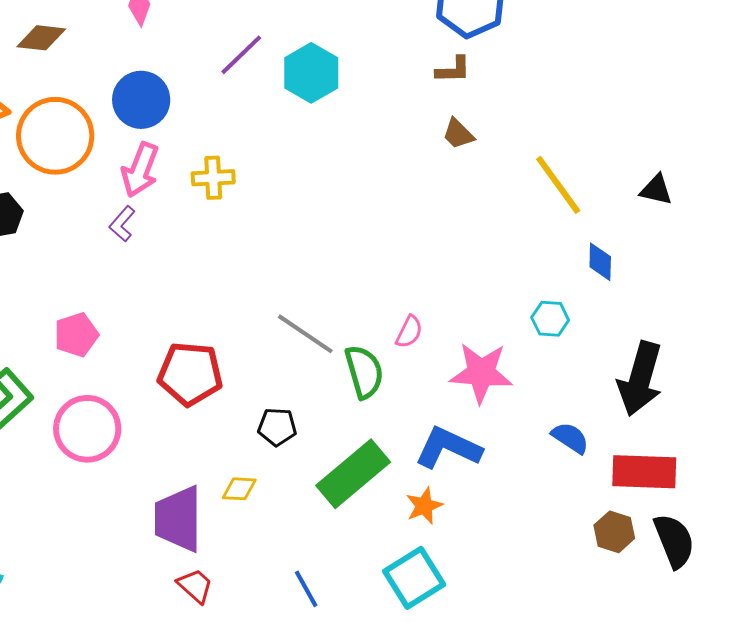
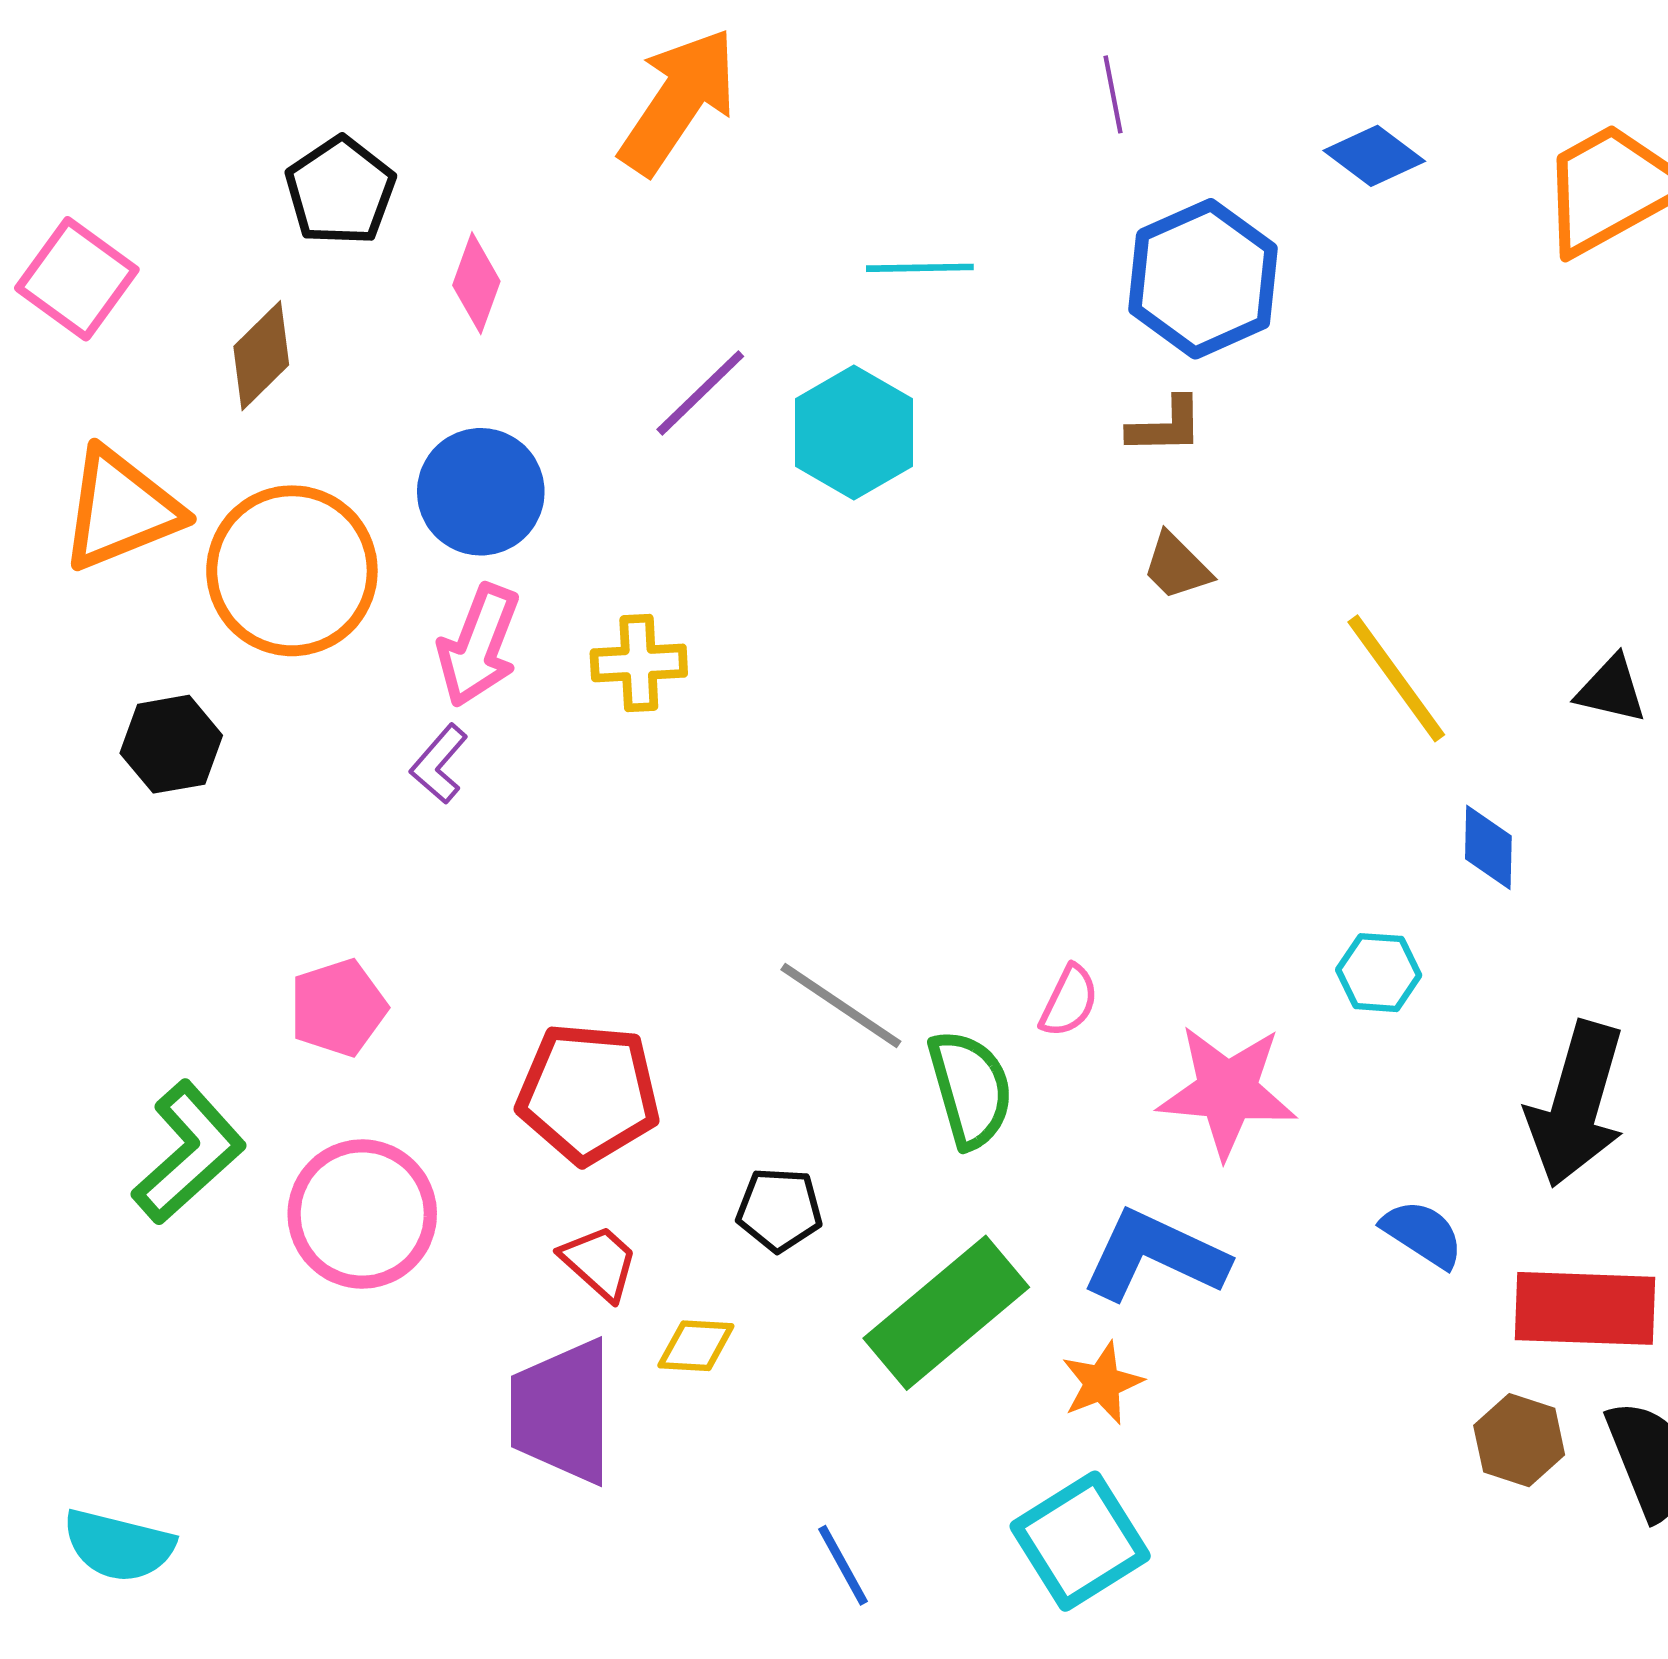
brown diamond: (41, 38) -> (261, 356), turned -51
red trapezoid: (195, 586) -> (599, 1262), moved

